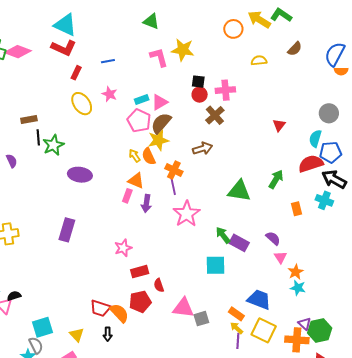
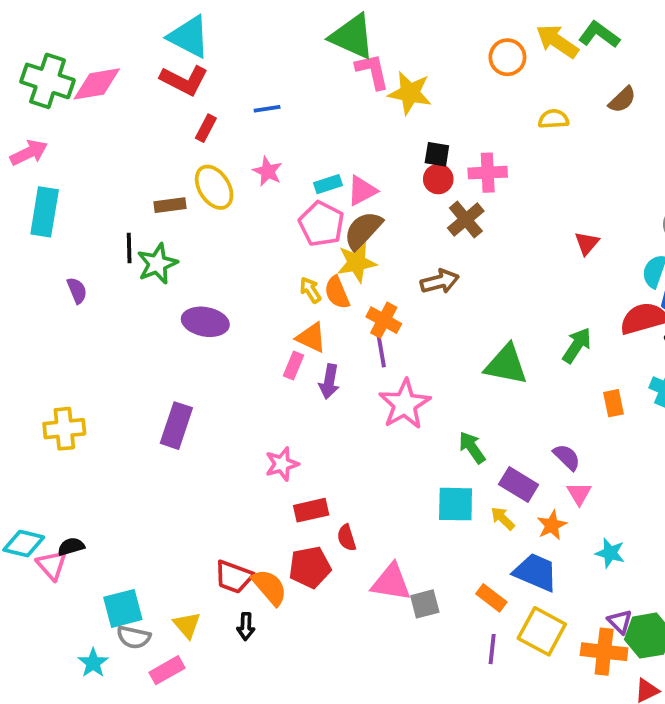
green triangle: (151, 21) -> (352, 37), size x1.5
pink diamond: (18, 52) -> (97, 84), turned -32
pink L-shape: (159, 57) -> (372, 71), moved
brown rectangle: (29, 120) -> (170, 205), moved
purple rectangle: (239, 243) -> (519, 485), moved
orange star: (296, 272) -> (552, 525), moved
yellow arrow: (237, 328) -> (503, 518), moved
gray semicircle: (36, 345) -> (134, 637), moved, turned 126

